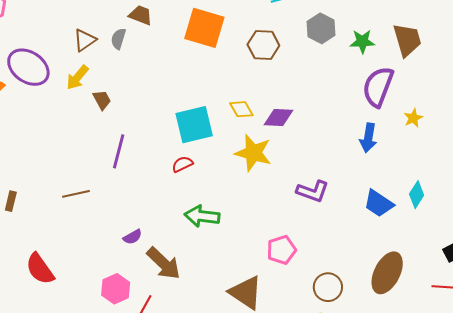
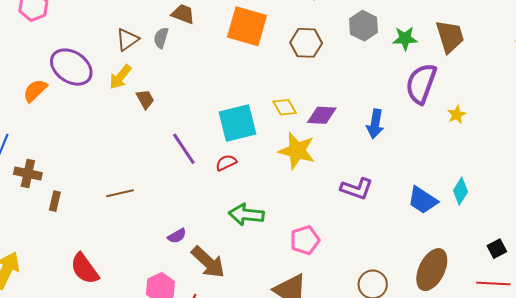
blue arrow: (368, 138) -> (375, 124), moved
purple line: (119, 151) -> (184, 149), moved, turned -48
pink pentagon: (281, 250) -> (305, 240), moved

